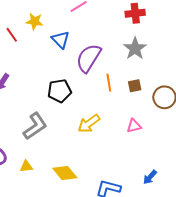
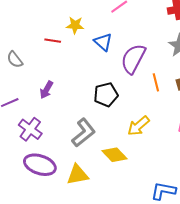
red line: (12, 35) -> (53, 41), turned -42
yellow triangle: (26, 166) -> (78, 175), size x1.6
yellow diamond: (65, 173) -> (114, 155), moved

